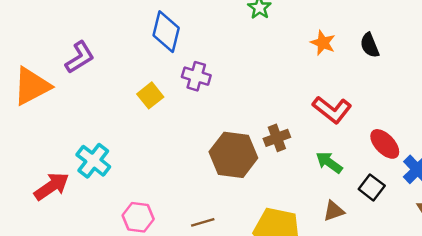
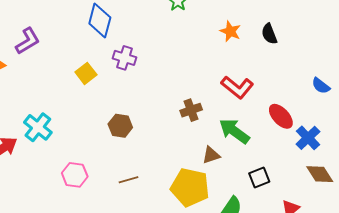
brown hexagon: (233, 155) -> (120, 126), moved, size x0.6
green arrow: (329, 162) -> (234, 131), size x1.4
black square: (372, 187) -> (259, 178), moved, turned 30
brown triangle: (334, 211) -> (211, 155), moved

